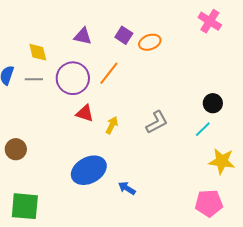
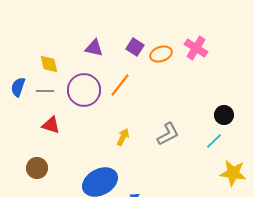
pink cross: (210, 21) -> (196, 48), moved
red triangle: (85, 113) -> (51, 125), moved
brown circle: (16, 149) -> (37, 168), moved

